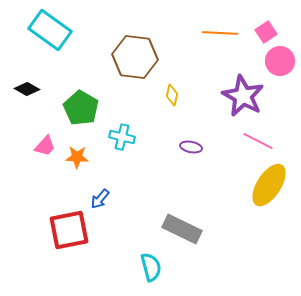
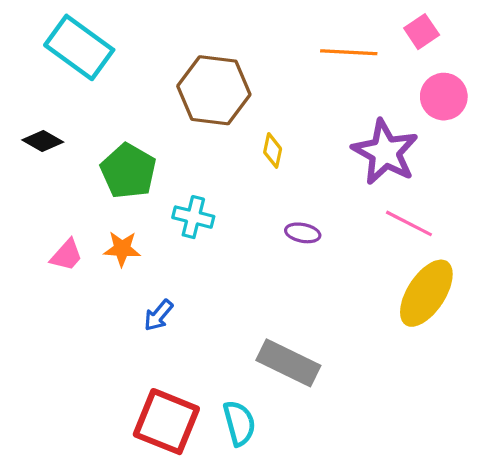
pink square: (266, 32) -> (422, 32), moved
pink trapezoid: (45, 146) -> (66, 255), moved
red square: (69, 230) -> (166, 422), moved, turned 33

